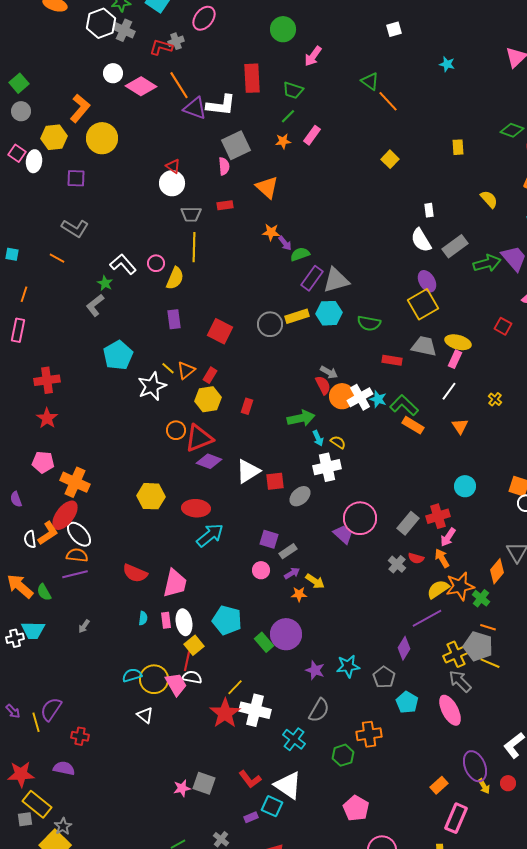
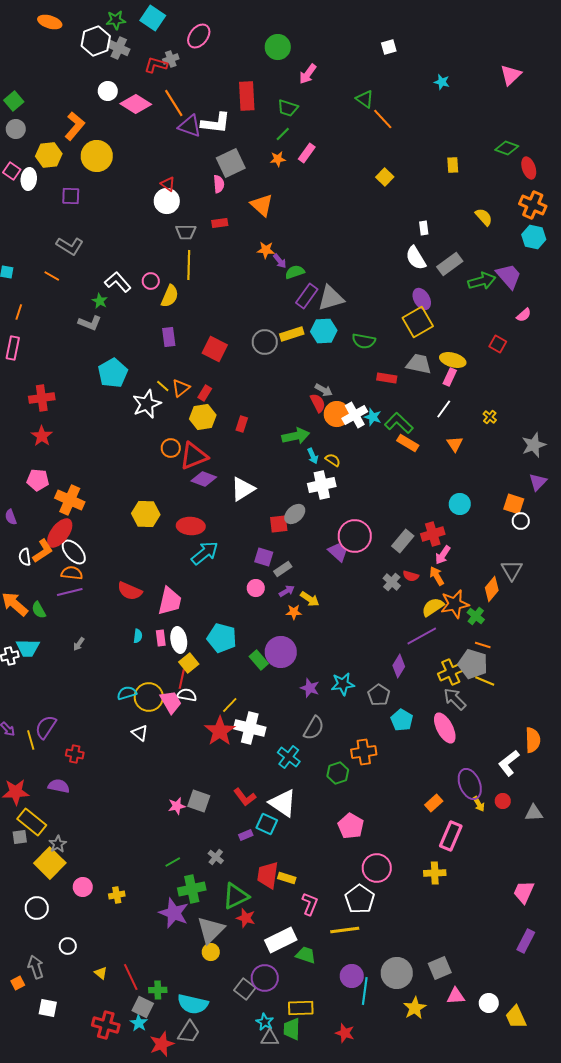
gray L-shape: (95, 305) -> (90, 323), turned -120
red square: (275, 481) -> (279, 524), moved

